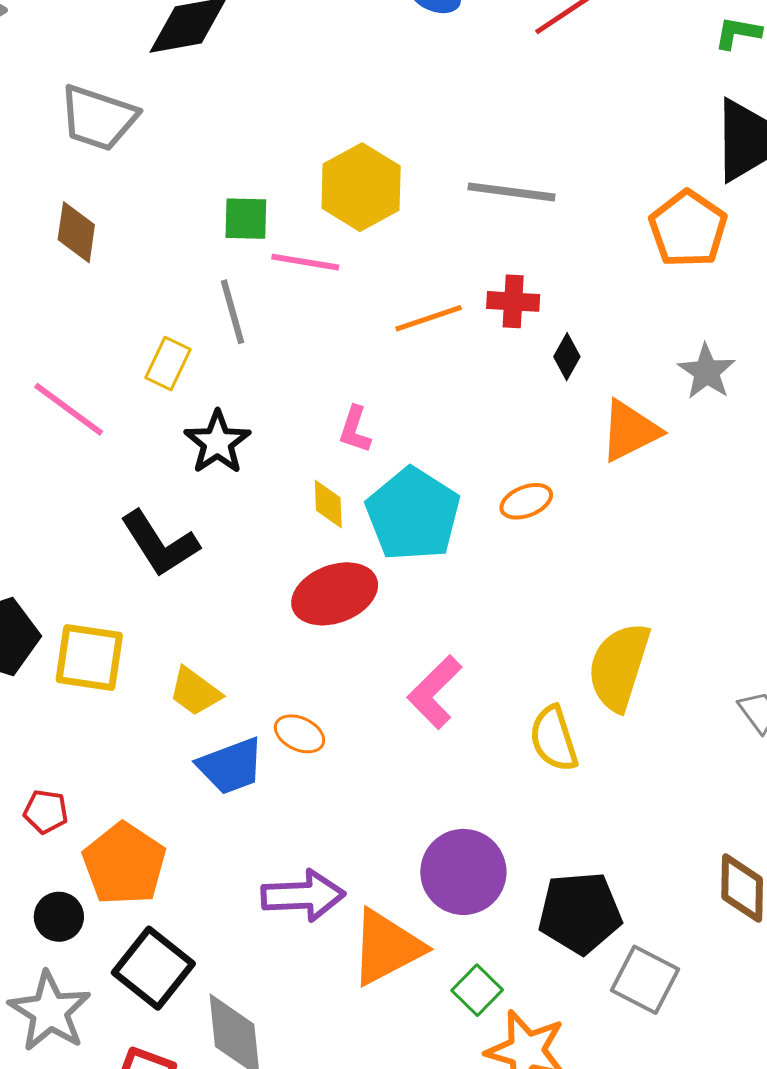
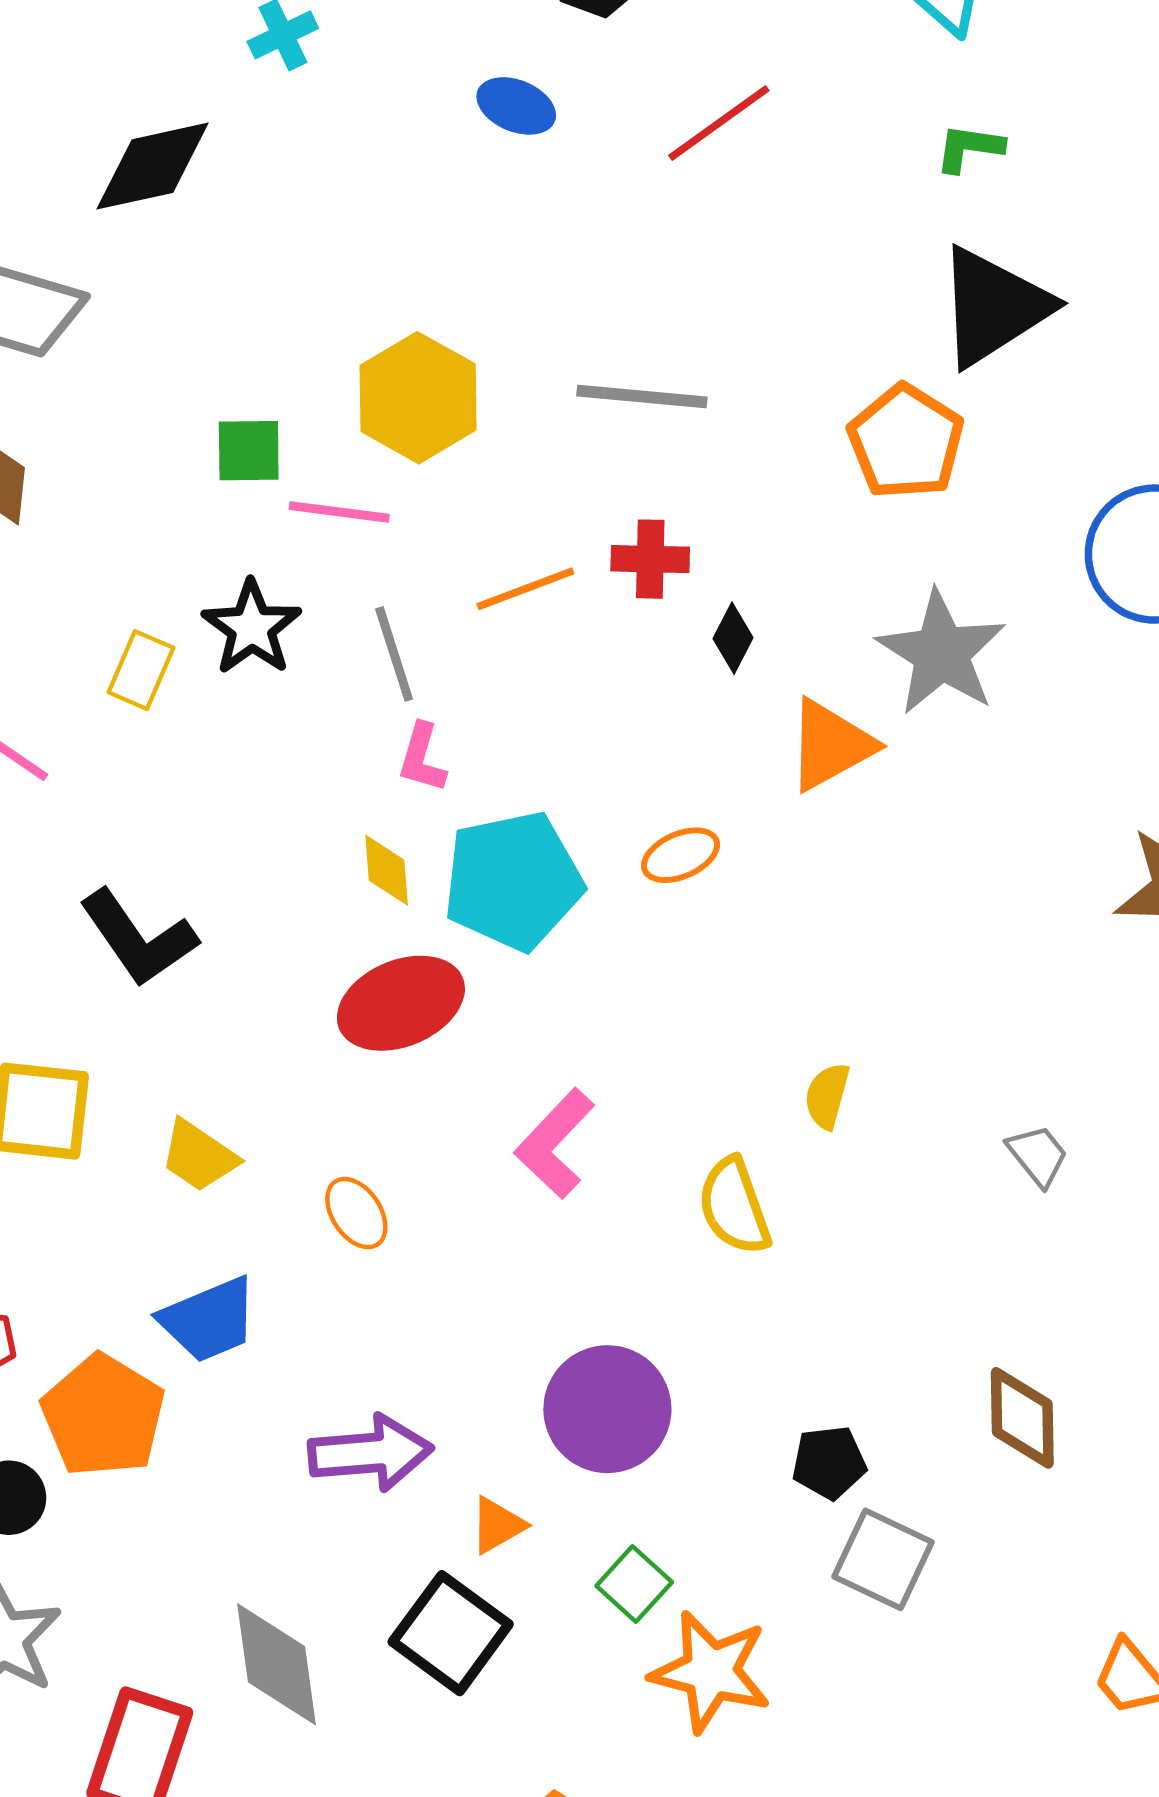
gray line: (233, 312) -> (394, 654), moved
gray star: (707, 372) -> (941, 653), size x1.5
black star: (217, 442) -> (252, 628), moved
cyan pentagon: (413, 514) -> (513, 881), turned 30
yellow semicircle: (619, 667) -> (827, 1096), size x0.5
orange ellipse: (299, 734) -> (356, 1213), turned 33
blue trapezoid: (231, 766) -> (209, 1320), moved
black pentagon: (580, 913) -> (829, 1462), moved, size x0.6
orange triangle: (387, 947) -> (497, 1525), size x0.5
black square: (153, 968) -> (451, 1633), moved

